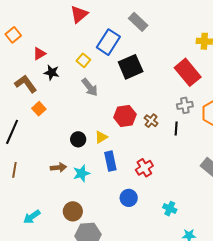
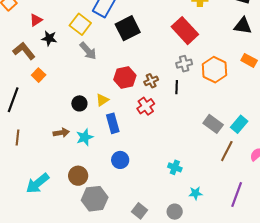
yellow square: (83, 60) -> (80, 24), size x1.5
brown cross: (151, 121) -> (151, 81), turned 32
red cross: (144, 168) -> (146, 106), moved
blue circle: (129, 198) -> (120, 160), moved
cyan arrow: (32, 217) -> (38, 183), size x1.4

